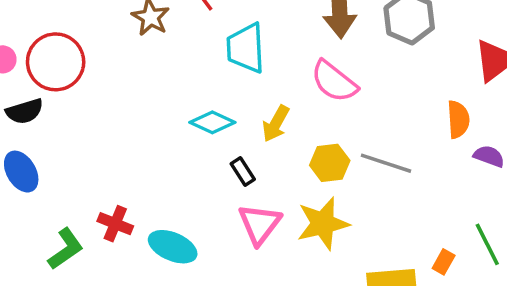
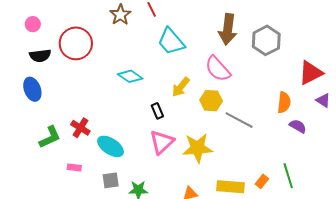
cyan trapezoid: (246, 48) -> (171, 41), turned -48
red circle: (56, 62) -> (76, 43), moved
cyan diamond: (212, 122) -> (130, 76), moved
yellow hexagon: (330, 163) -> (211, 101), moved

